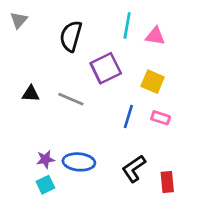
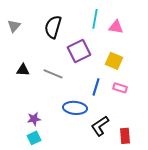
gray triangle: (19, 20) -> (14, 26), moved
blue ellipse: (79, 162) -> (75, 108), moved

